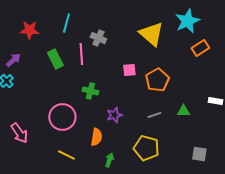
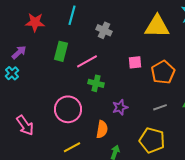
yellow triangle: (151, 34) -> (157, 26), turned -40
pink line: (81, 54) -> (87, 61), moved, turned 65
green rectangle: (55, 59) -> (61, 51), turned 42
yellow line: (66, 155) -> (72, 147), turned -54

